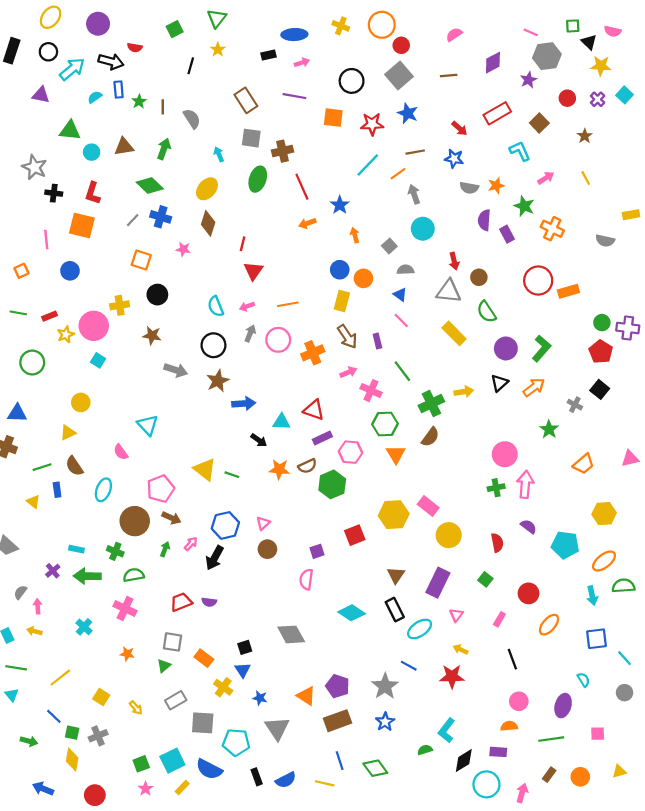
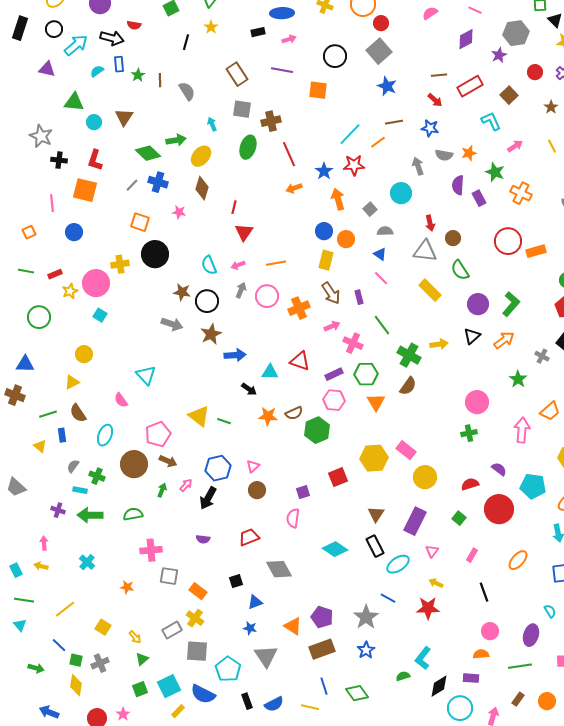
pink line: (531, 32) -> (475, 10), moved
brown line: (449, 76) -> (439, 75), moved
red star: (372, 124) -> (354, 165), moved
brown triangle: (124, 147) -> (124, 117), turned -48
green arrow: (164, 149) -> (176, 140), moved, turned 60
gray arrow: (414, 194) -> (418, 166), moved
orange arrow: (355, 235) -> (338, 199), size x1.5
black circle: (157, 295) -> (155, 254), size x1.4
brown star: (152, 336) -> (182, 292), moved
green cross: (431, 404) -> (409, 355), turned -35
purple rectangle: (322, 438) -> (334, 374), moved
pink arrow: (525, 484) -> (522, 430), moved
red semicircle: (497, 543) -> (470, 484), turned -96
green cross: (115, 551) -> (97, 476), moved
purple cross: (53, 571) -> (58, 510), turned -32
gray semicircle: (20, 592) -> (73, 466), moved
red circle: (529, 593) -> (499, 509), moved, size x1.5
red trapezoid: (181, 602) -> (249, 537), moved
pink cross: (125, 608) -> (151, 550), moved, turned -30
green triangle: (164, 666) -> (142, 659), moved
blue triangle: (243, 670) -> (255, 602), moved, turned 42
yellow cross: (223, 687) -> (195, 618), moved
cyan pentagon: (236, 742) -> (228, 669), turned 30
pink star: (146, 789) -> (123, 714), moved

